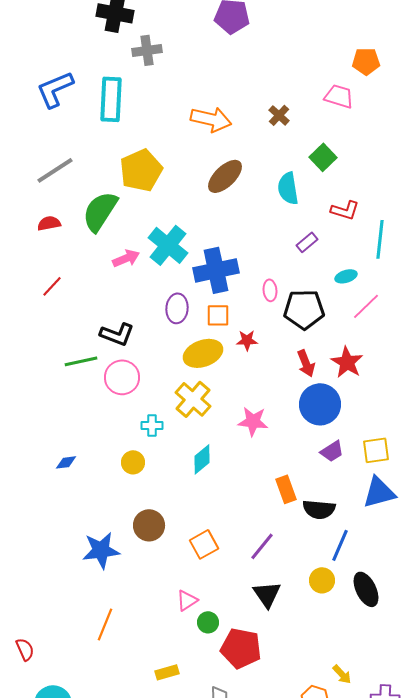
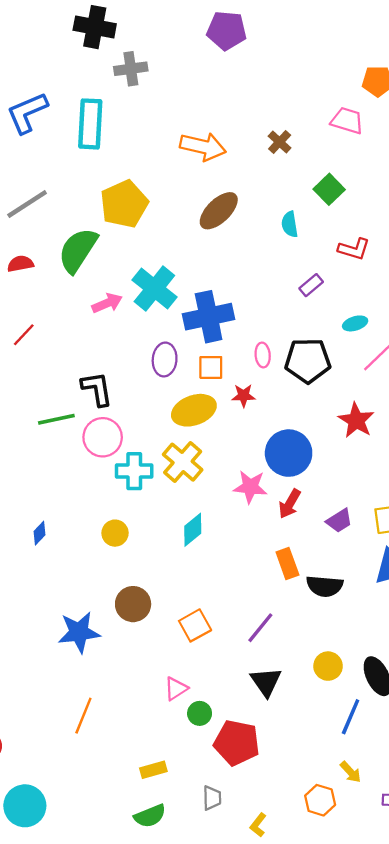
cyan semicircle: (288, 188) -> (290, 224), size x0.7
pink ellipse: (270, 290) -> (263, 355), moved
black L-shape: (117, 334) -> (97, 389), turned -120
red arrow: (306, 363) -> (290, 504), moved, turned 52
blue circle: (320, 404) -> (289, 453), moved
cyan cross: (152, 425) -> (134, 471), moved, size x1.5
blue diamond: (66, 462) -> (40, 533), turned -40
blue line: (340, 545) -> (351, 717), moved

